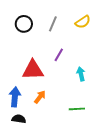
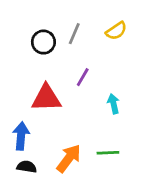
black circle: (24, 24) -> (43, 42), moved
orange arrow: (40, 97) -> (69, 158), moved, size x1.5

